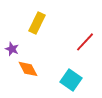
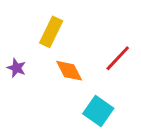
orange diamond: (28, 69) -> (69, 71), moved

